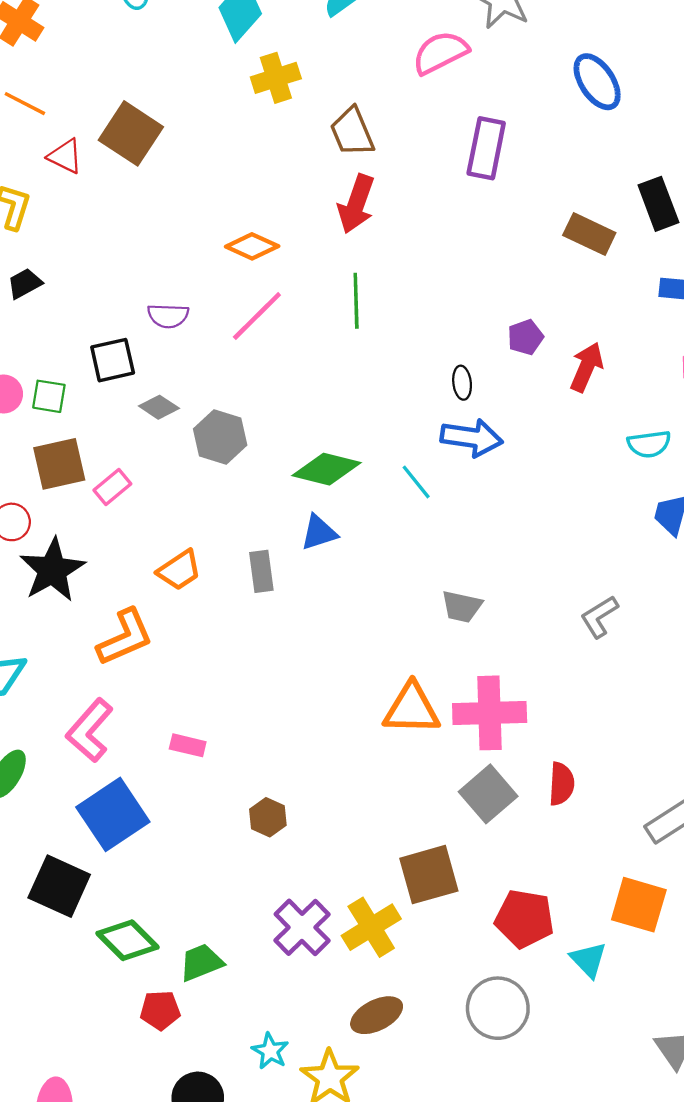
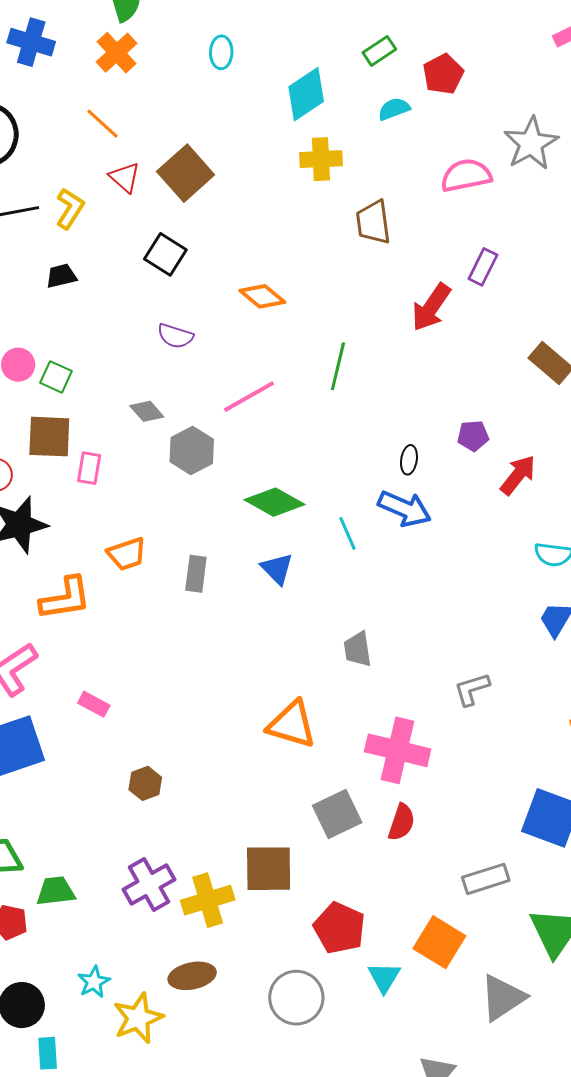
purple rectangle: (486, 148) -> (483, 267), size x0.7
red arrow: (356, 204) -> (431, 307), moved
pink line: (257, 316) -> (249, 397), moved
black square: (113, 360) -> (165, 254), moved, turned 30
pink rectangle: (112, 487) -> (89, 468), turned -56
blue triangle: (319, 533) -> (277, 569), moved, turned 48
gray trapezoid: (462, 607) -> (358, 649), turned 54
pink cross: (490, 713) -> (398, 750), moved

